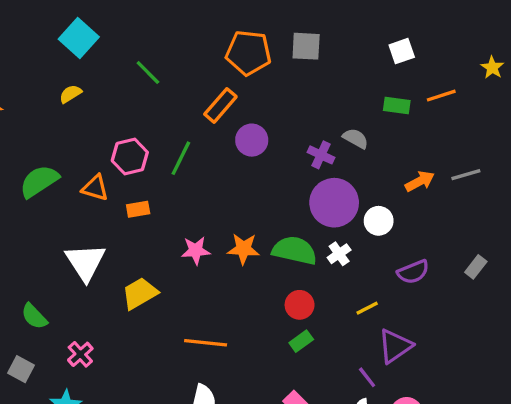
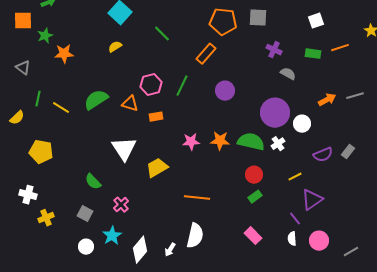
purple circle: (252, 140) -> (225, 91), moved
purple cross: (321, 155) -> (274, 50), moved
gray rectangle: (476, 267) -> (348, 152), moved

